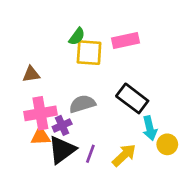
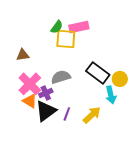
pink rectangle: (125, 40) -> (79, 27), moved
pink cross: (40, 113) -> (30, 84), turned -35
orange triangle: (40, 136) -> (30, 101), turned 35
yellow circle: (167, 144) -> (120, 79), moved

